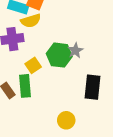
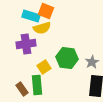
gray star: (75, 50) -> (92, 62), moved

